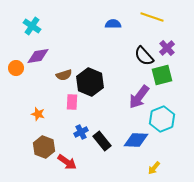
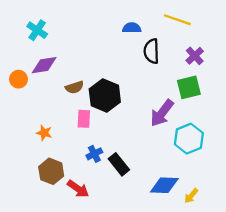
black semicircle: (144, 56) -> (151, 51), moved, turned 40
blue diamond: (136, 140) -> (164, 185), moved
yellow arrow: (154, 168) -> (191, 196), moved

